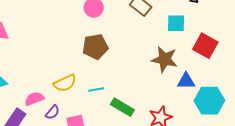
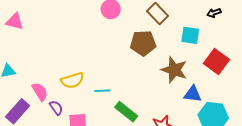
brown pentagon: (95, 47) -> (143, 43), moved
pink semicircle: (34, 99) -> (40, 92), turned 72
purple semicircle: (52, 112) -> (56, 108), turned -84

